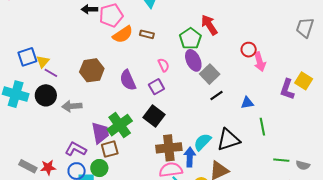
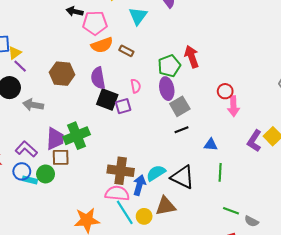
purple semicircle: (128, 80) -> (98, 78), moved
black square: (154, 116) -> (107, 99), moved, turned -30
black triangle: (228, 140) -> (183, 177), turned 30

